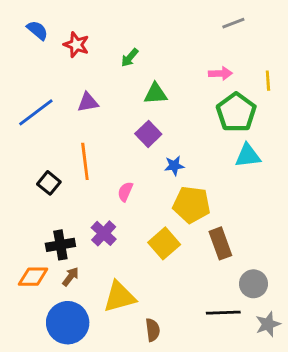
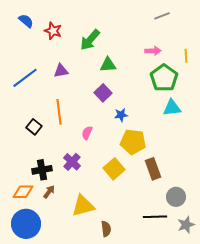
green arrow: (130, 58) -> (90, 40), size x1.6
blue circle: (68, 323) -> (26, 224), moved

